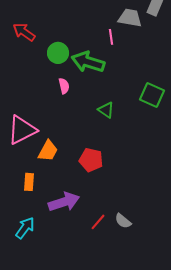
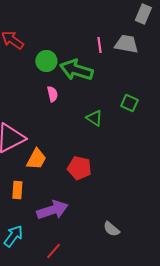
gray trapezoid: (130, 18) -> (126, 44), moved
green square: (152, 95) -> (129, 103), moved, size x0.7
red line: (98, 222) -> (53, 251), moved

